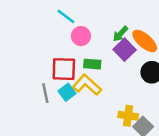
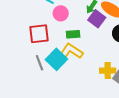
red square: (64, 69) -> (39, 34), moved
cyan square: (67, 92) -> (56, 59), size x1.5

